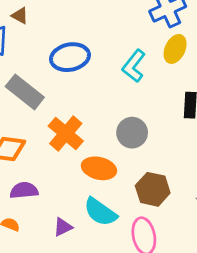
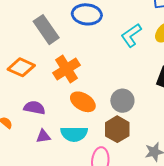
gray circle: (132, 133) -> (122, 101), moved
purple semicircle: (24, 190) -> (34, 108), moved
cyan semicircle: (100, 212) -> (74, 134), turned -52

